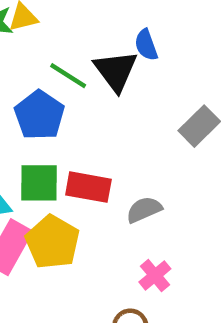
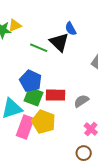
blue pentagon: (39, 115) -> (31, 81), moved
green square: (39, 183) -> (34, 97), turned 30

